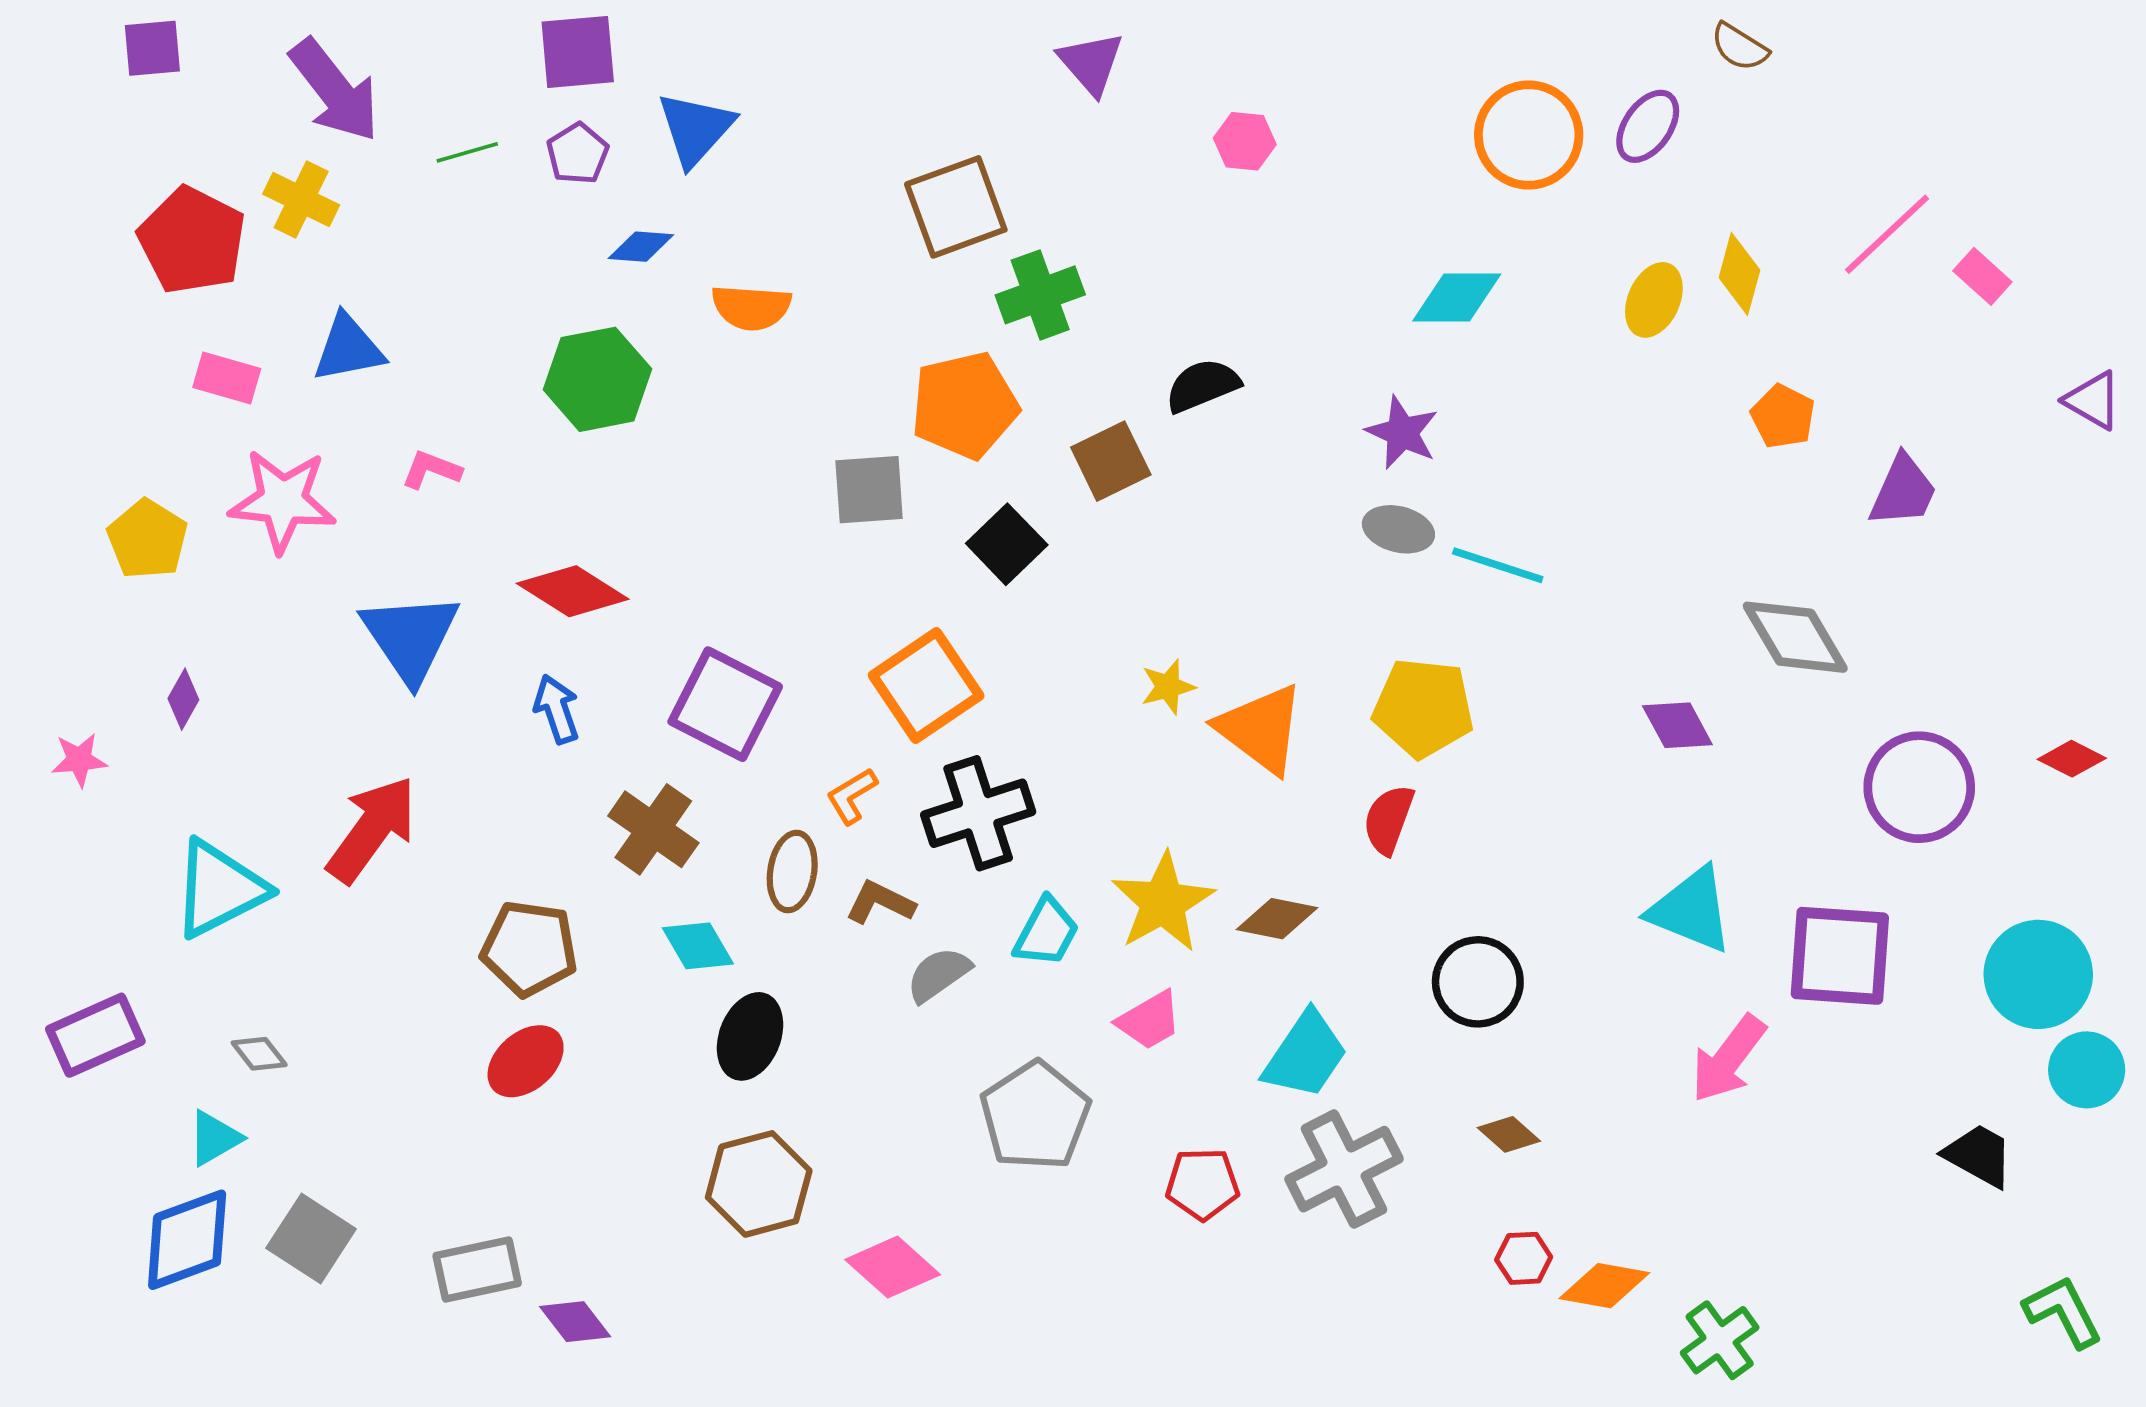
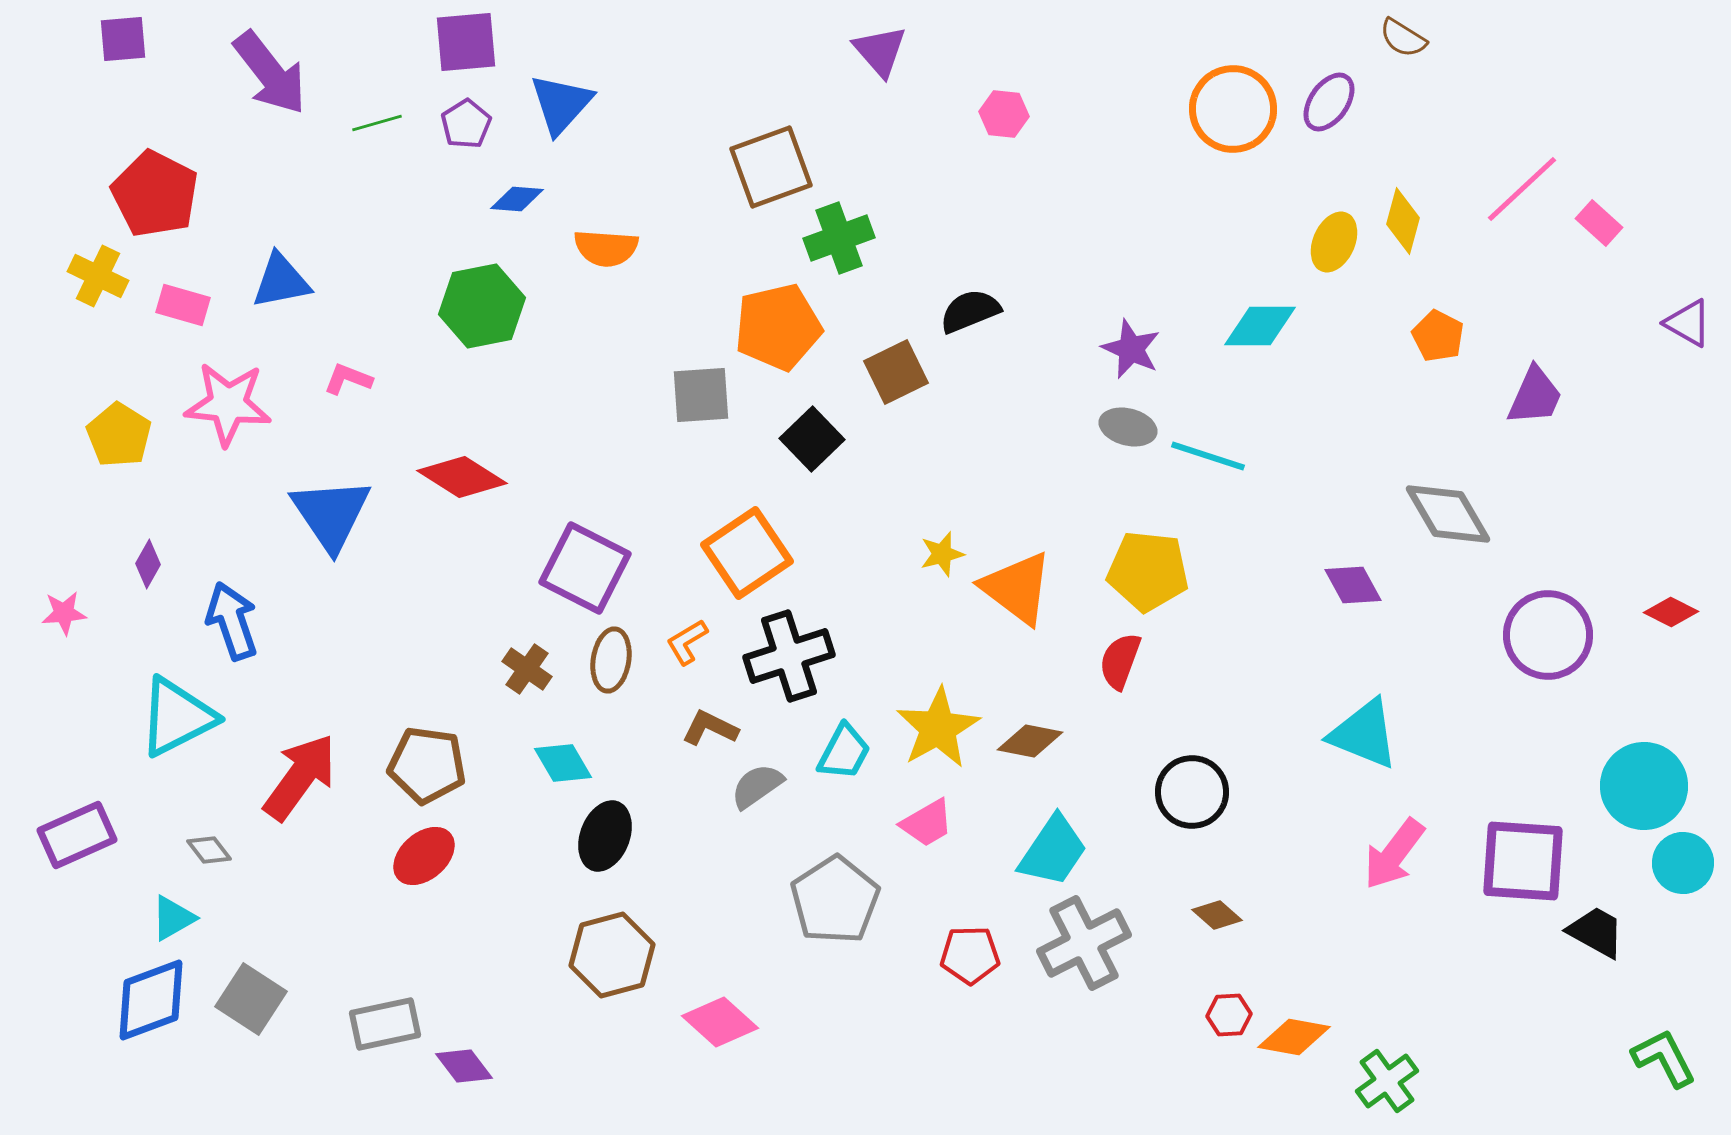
yellow cross: (301, 199) -> (98, 276), moved
cyan diamond: (1457, 297) -> (1260, 326), moved
blue arrow: (557, 709) -> (232, 621), moved, size x1.4
red arrow: (372, 829) -> (300, 777), moved
brown cross: (653, 829) -> (527, 669), size x0.7
brown ellipse: (792, 872) -> (611, 660), moved
purple square: (1840, 956) -> (1523, 861), moved

